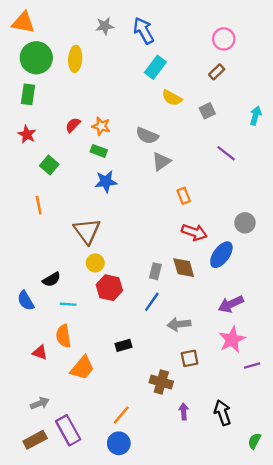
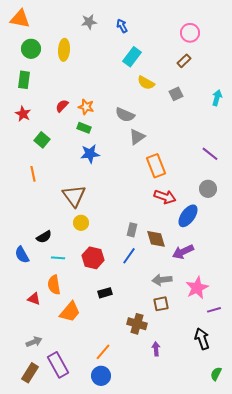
blue arrow: (144, 31) -> (122, 26), size x0.6
green circle: (36, 58) -> (31, 49), size x0.7
purple line: (226, 153) -> (210, 154), moved
orange rectangle: (184, 196) -> (156, 166), size x1.6
brown diamond: (184, 268) -> (156, 239), moved
red hexagon: (109, 288) -> (93, 258), moved
purple arrow: (231, 304) -> (183, 252), moved
gray arrow: (179, 324) -> (162, 280), moved
black arrow: (223, 413) -> (202, 339), moved
brown rectangle: (35, 440) -> (30, 373), turned -30

